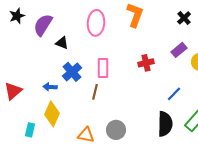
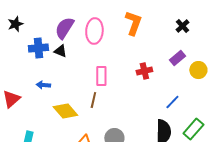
purple semicircle: (43, 25) -> (64, 28), moved
blue cross: (72, 72) -> (38, 48), moved, turned 36
blue arrow: (50, 87) -> (43, 85), moved
yellow diamond: (52, 114) -> (65, 111), moved, turned -65

